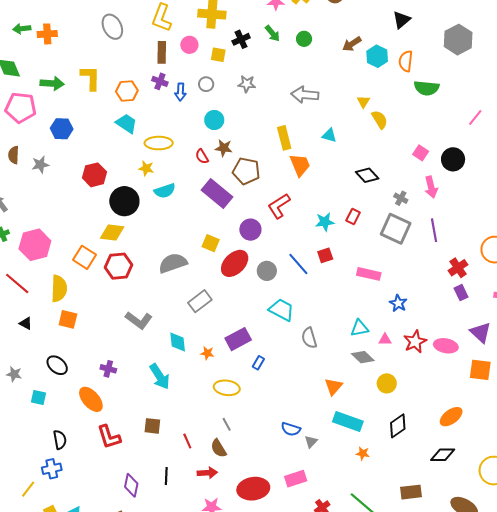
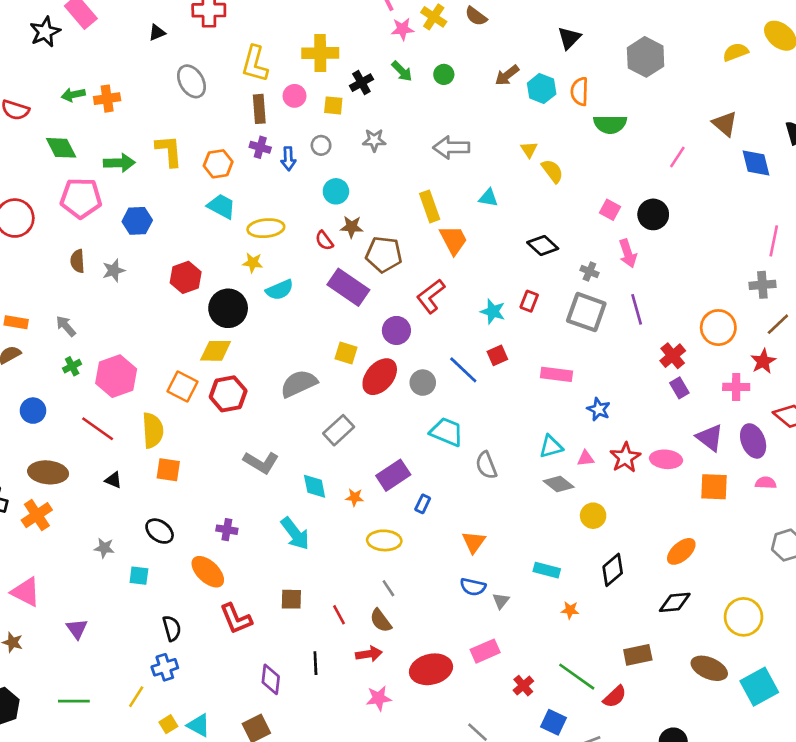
cyan star: (325, 222) -> (493, 312), turned 30
orange triangle: (333, 387) -> (474, 542), moved
cyan rectangle: (348, 421) -> (547, 570), size x0.7

